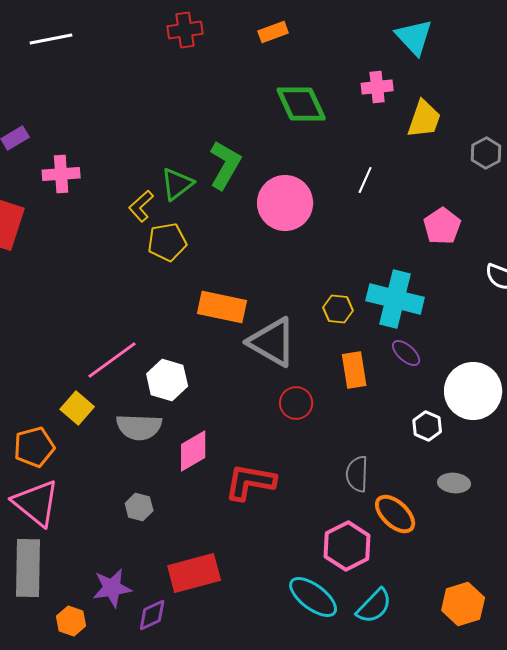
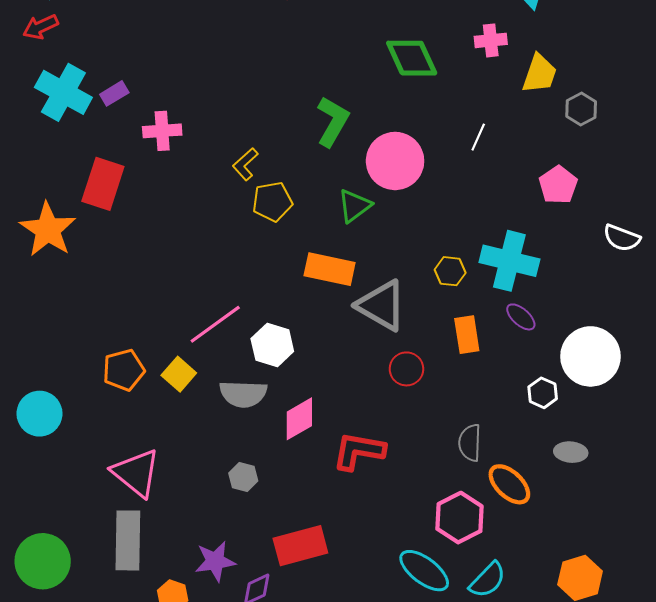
gray hexagon: (486, 153) -> (581, 109), moved
green triangle: (177, 184) -> (354, 206), moved
orange pentagon: (34, 447) -> (124, 370), moved

